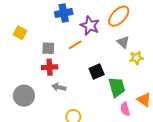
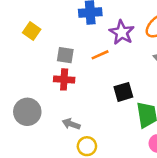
gray arrow: (59, 87) -> (71, 124), moved

